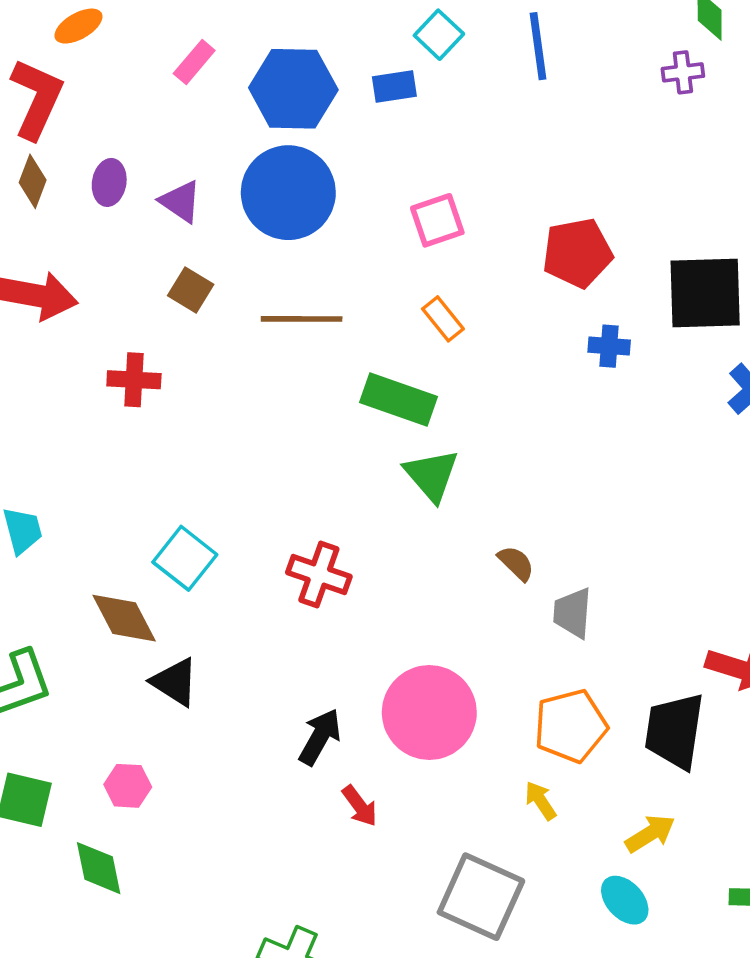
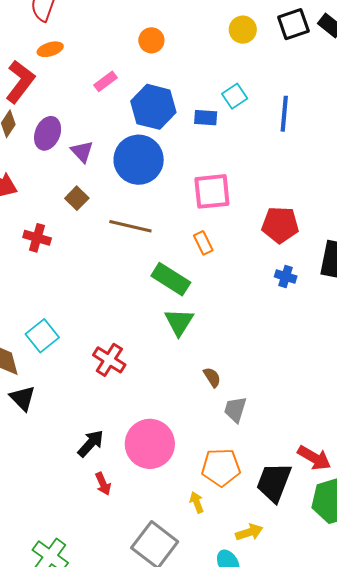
purple ellipse: (109, 182) -> (48, 133), size x1.4
pink square: (437, 220) -> (212, 191), size x1.4

